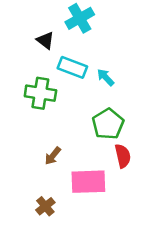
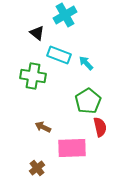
brown arrow: (53, 156) -> (43, 127), turned 77

